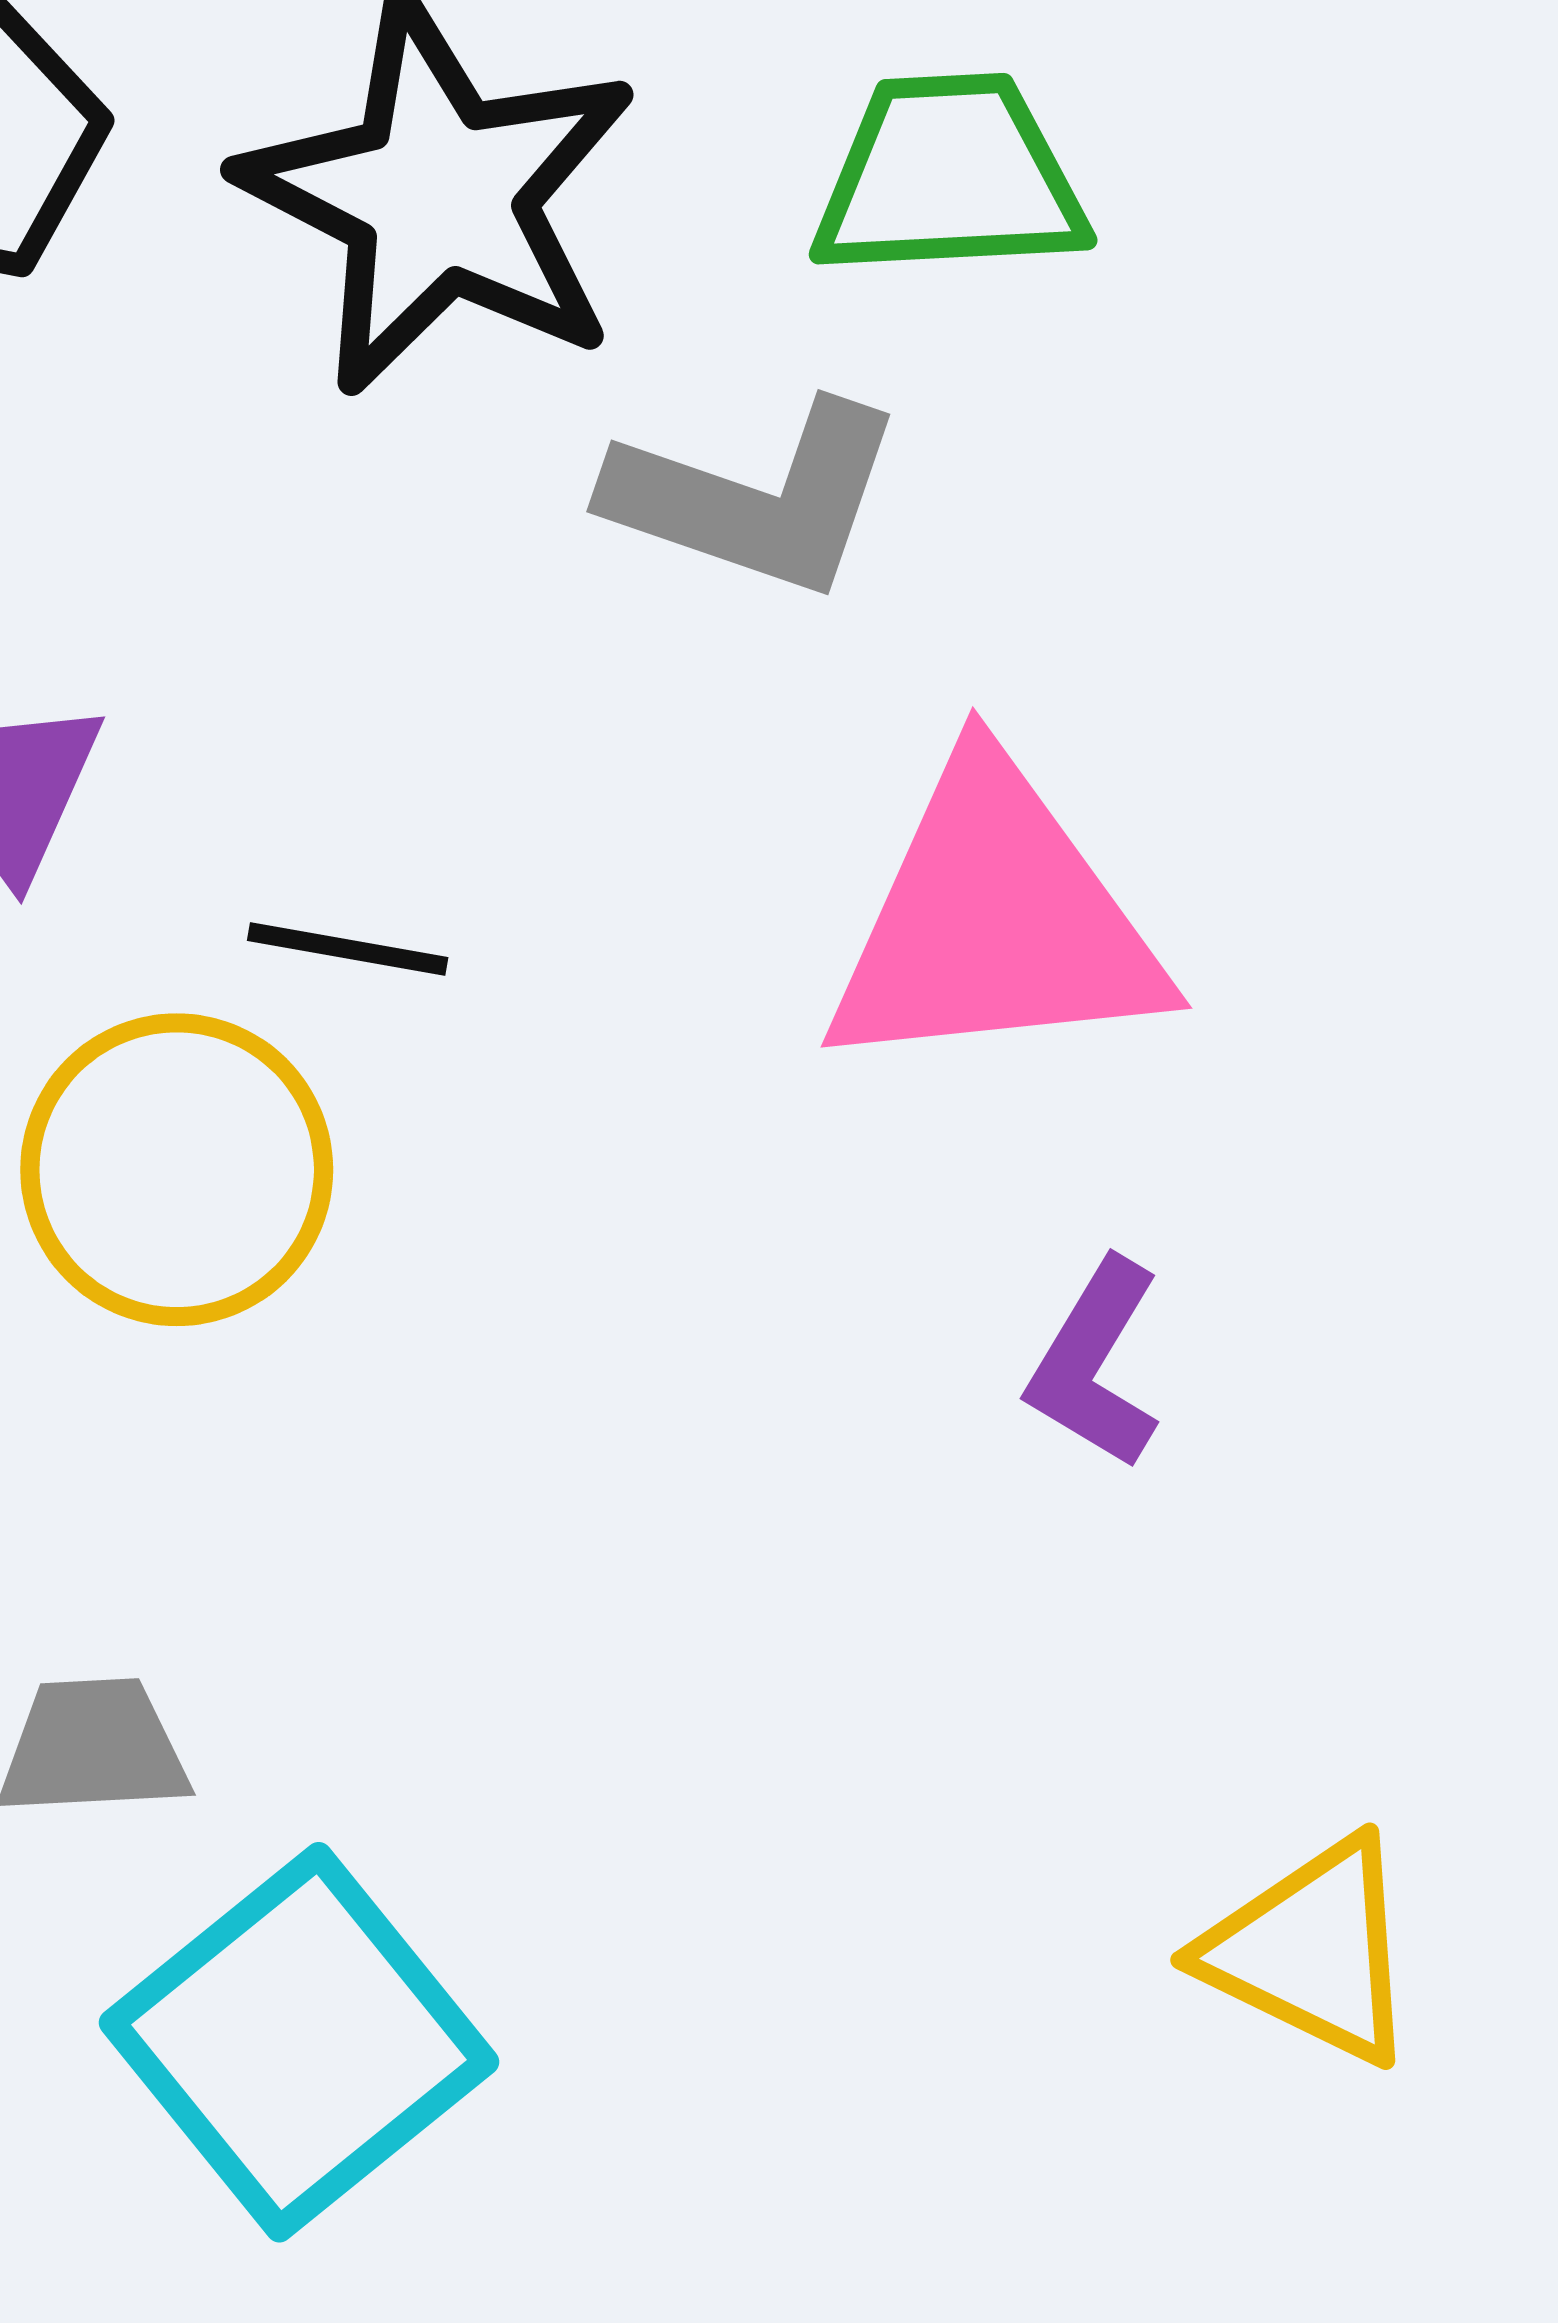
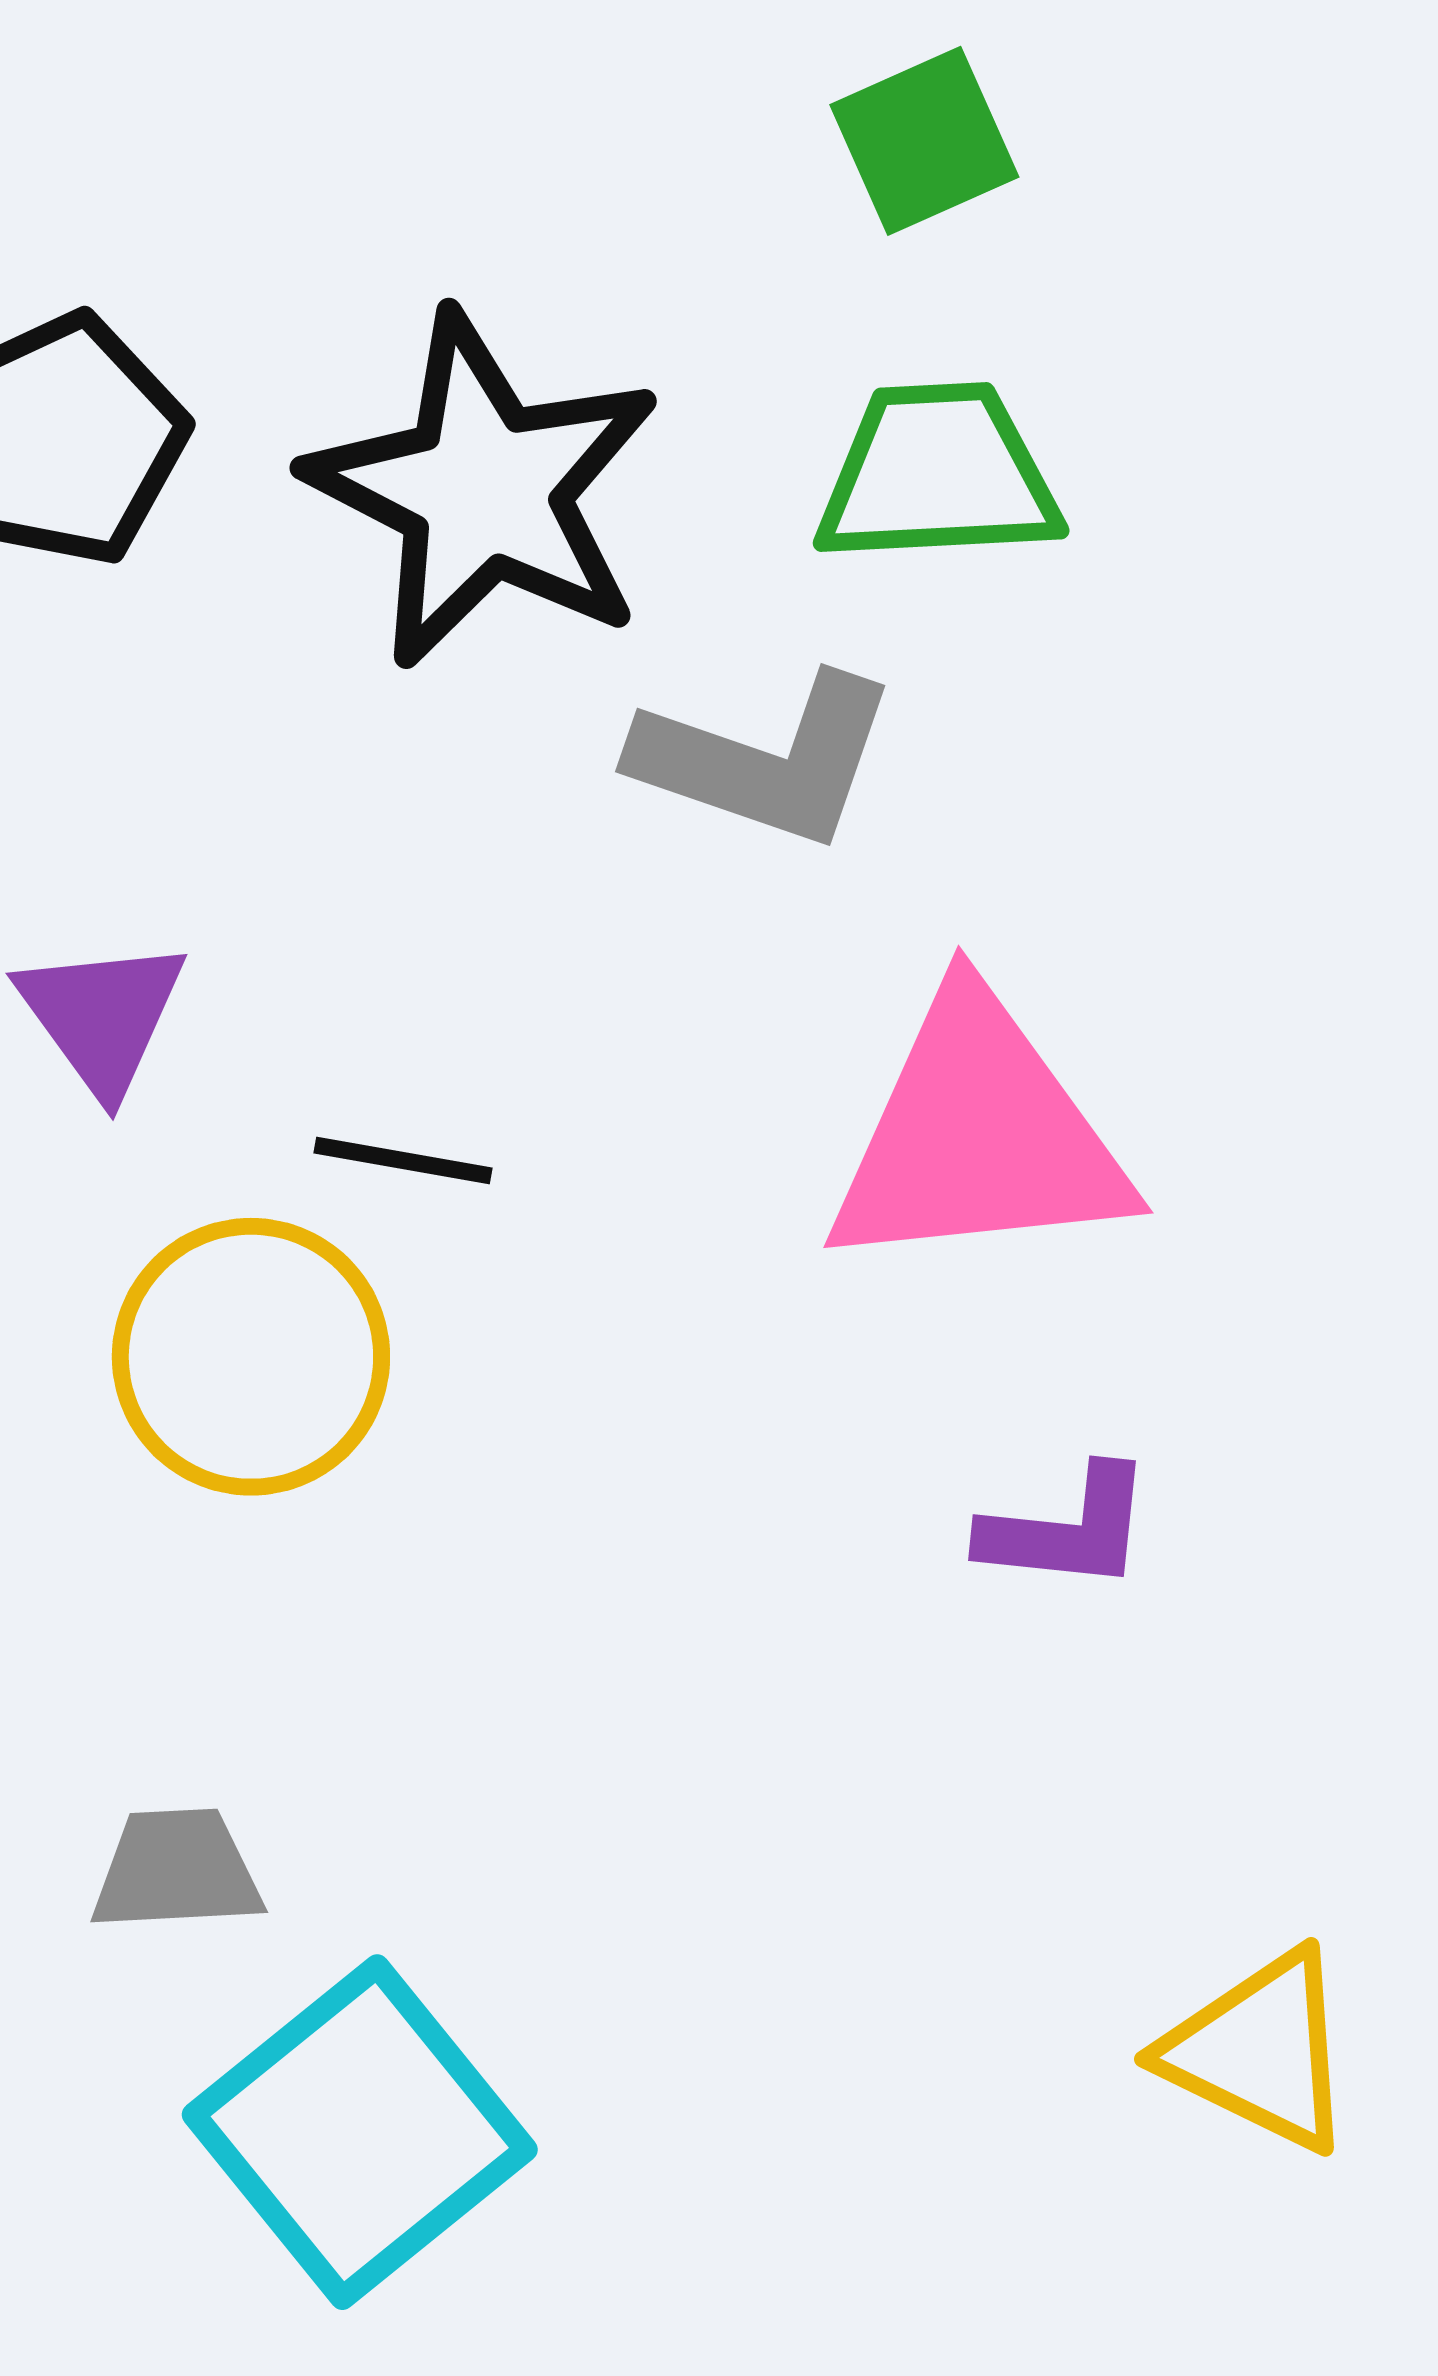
purple L-shape: (1095, 1364) -> (1067, 1529), turned -115

